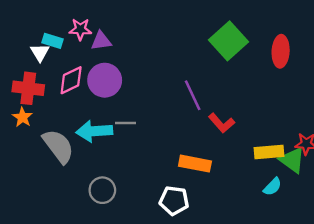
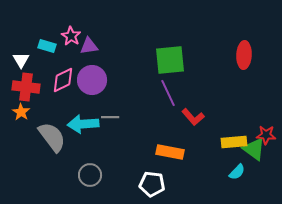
pink star: (80, 29) -> (71, 36), turned 30
green square: (229, 41) -> (170, 60), moved, turned 36
white triangle: (40, 52) -> (21, 60), moved

